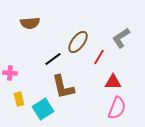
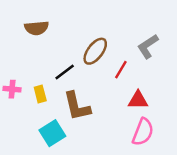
yellow rectangle: (19, 99) -> (40, 94), moved

